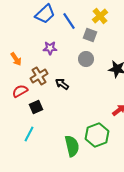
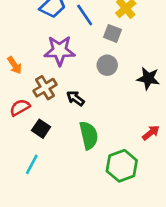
purple star: (50, 48) -> (60, 51), size x1.6
black square: (36, 107) -> (41, 129), turned -32
green semicircle: (72, 146) -> (89, 135), moved

